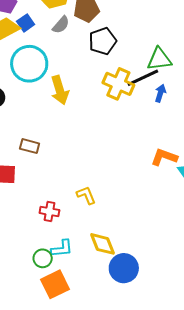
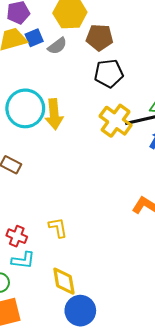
gray semicircle: (61, 25) -> (57, 46), moved
cyan circle: (29, 64) -> (25, 108), moved
cyan L-shape: (62, 249) -> (23, 260), moved

